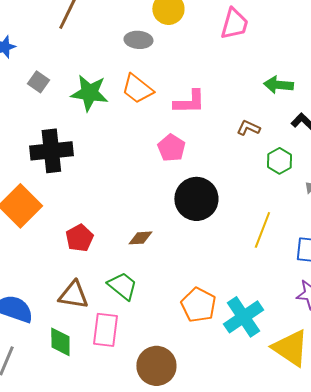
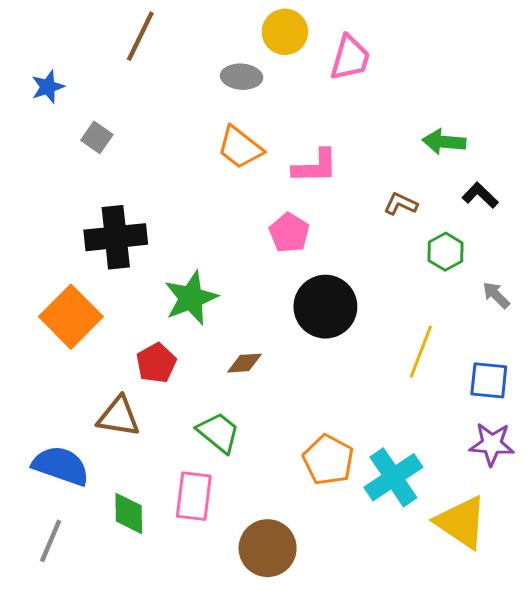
pink trapezoid: (234, 24) -> (350, 58), moved
green star: (89, 93) -> (191, 298), moved, turned -30
brown triangle: (73, 295) -> (119, 417), moved

